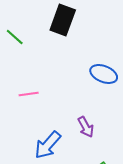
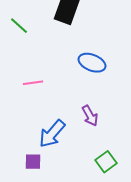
blue ellipse: (104, 74) -> (92, 63), moved

